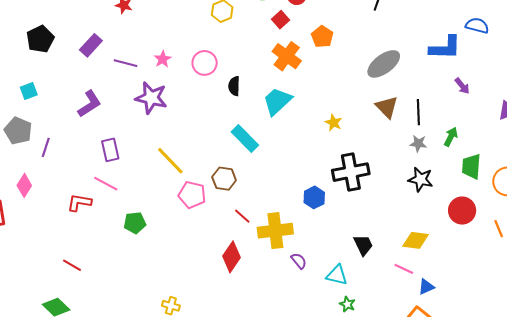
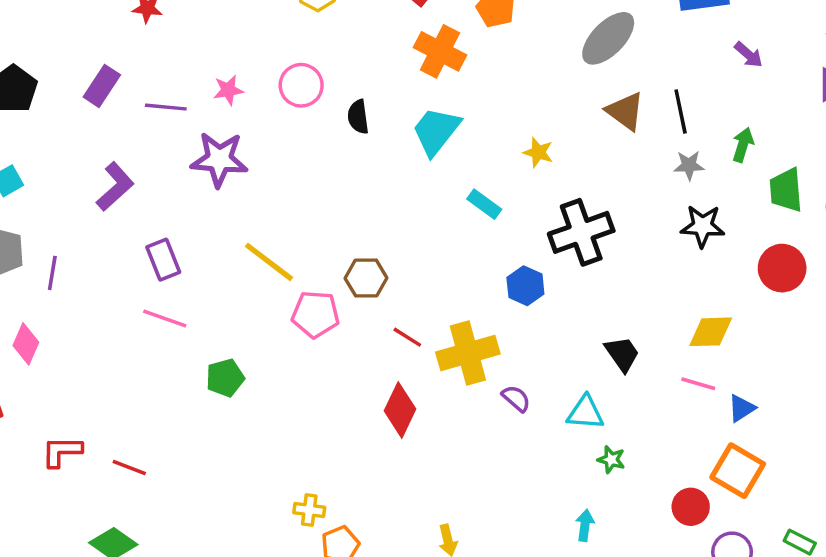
pink star: (163, 59) -> (228, 90), turned 30
cyan rectangle: (245, 138) -> (484, 204), moved, size x0.7
red L-shape: (79, 203) -> (62, 451), moved

